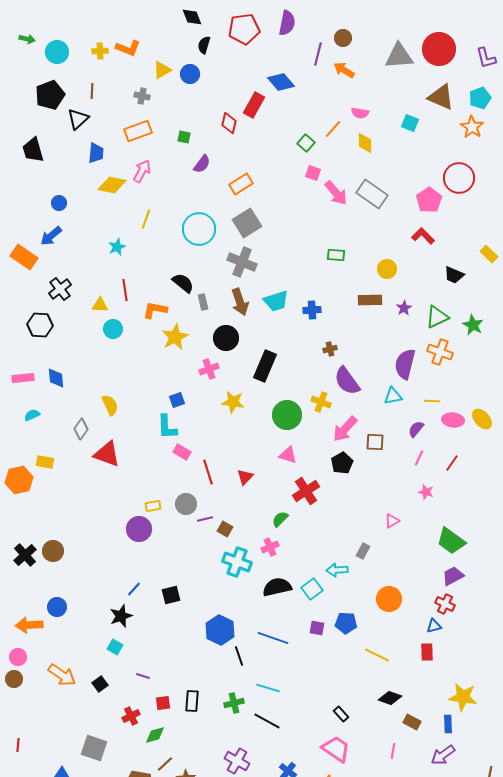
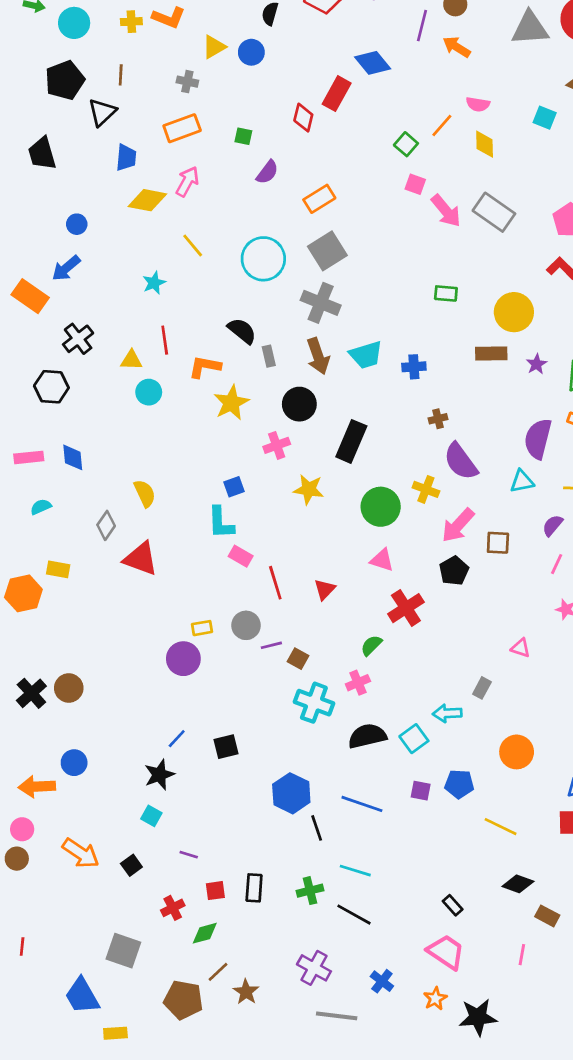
yellow line: (146, 219) -> (193, 246), turned -60
yellow circle: (387, 269) -> (514, 312), size x1.5
pink triangle: (392, 521) -> (521, 648), turned 49

